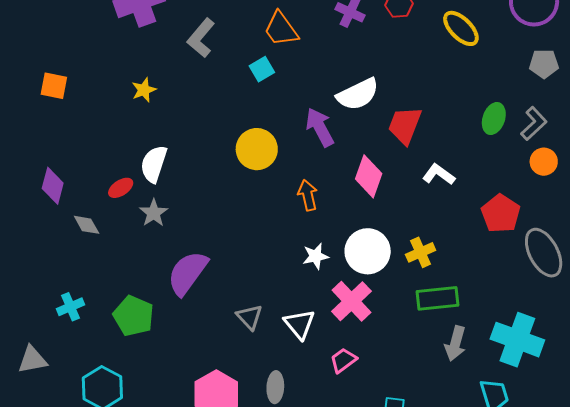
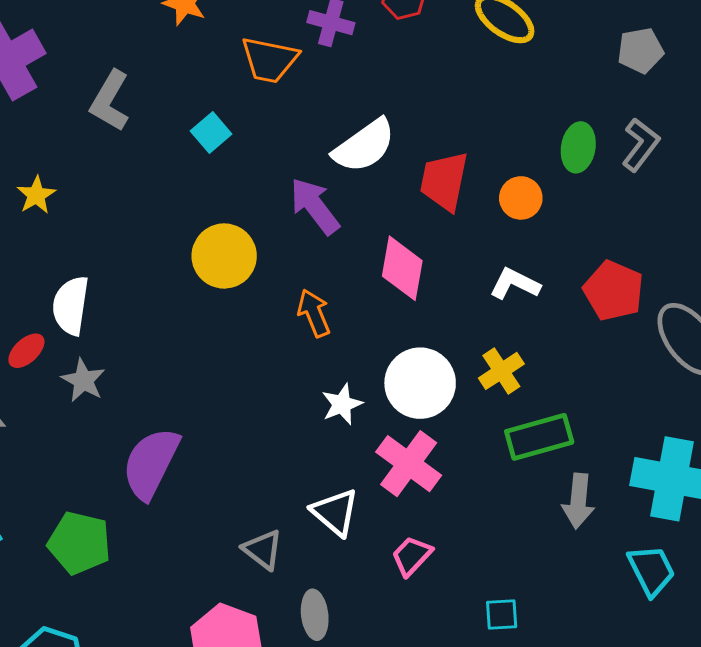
orange trapezoid: (281, 29) -> (270, 60), moved, turned -33
orange circle: (544, 162) -> (521, 198), moved
white L-shape: (439, 174) -> (515, 284), moved
gray triangle: (249, 317) -> (263, 550), moved

